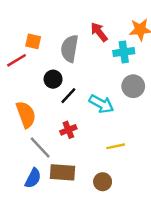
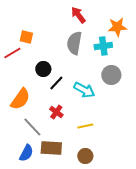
red arrow: (99, 32) -> (78, 15), moved
gray semicircle: (70, 48) -> (74, 43), moved
orange semicircle: (26, 115) -> (20, 99), turned 55
red cross: (68, 130) -> (56, 112), turned -32
yellow line: (116, 146) -> (85, 126), moved

